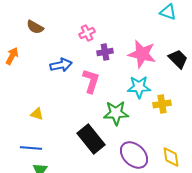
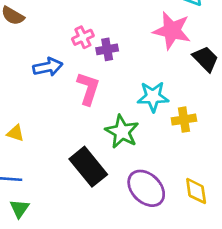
pink cross: (87, 33) -> (83, 37), moved
pink star: (142, 54) -> (172, 31), moved
green star: (116, 113) -> (122, 132), turned 30

